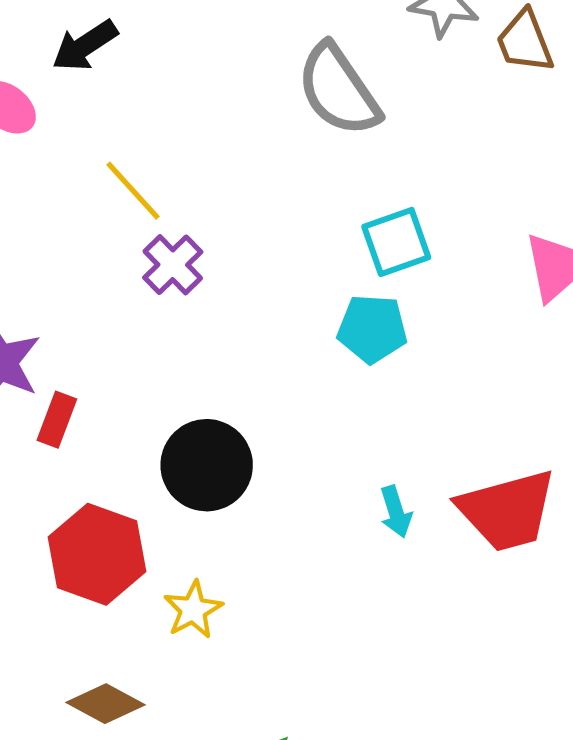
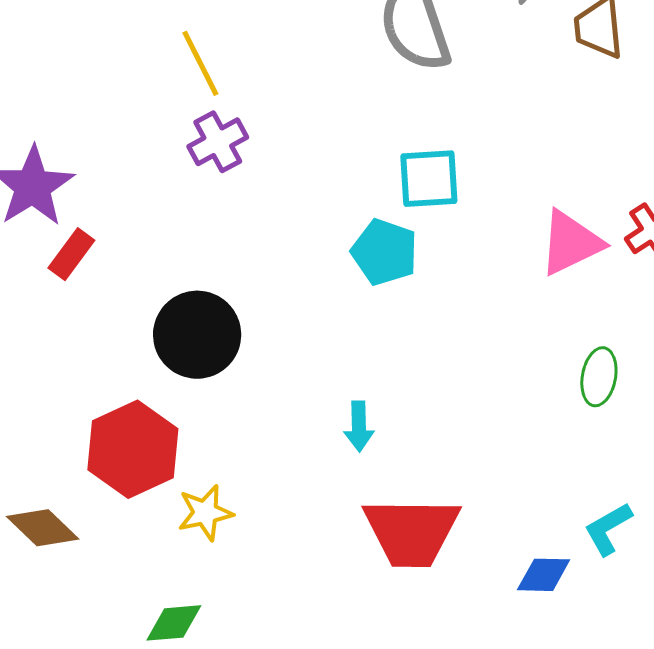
red trapezoid: (507, 510) -> (411, 532), moved
red hexagon: (97, 554) -> (133, 449), moved
yellow star: (193, 610) -> (205, 513), moved

